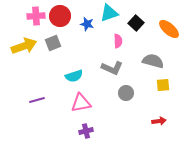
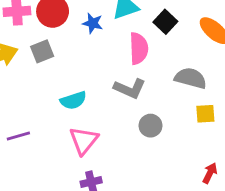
pink semicircle: (118, 41) -> (139, 48), size x1.5
pink triangle: (81, 103) -> (84, 140), turned -40
red arrow: (159, 121) -> (210, 173), moved, turned -56

